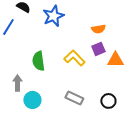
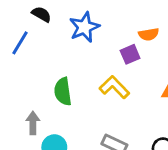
orange semicircle: (98, 29) -> (149, 34), moved
purple square: (98, 49) -> (130, 54), moved

